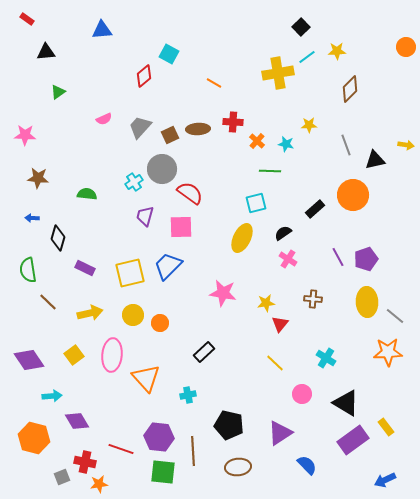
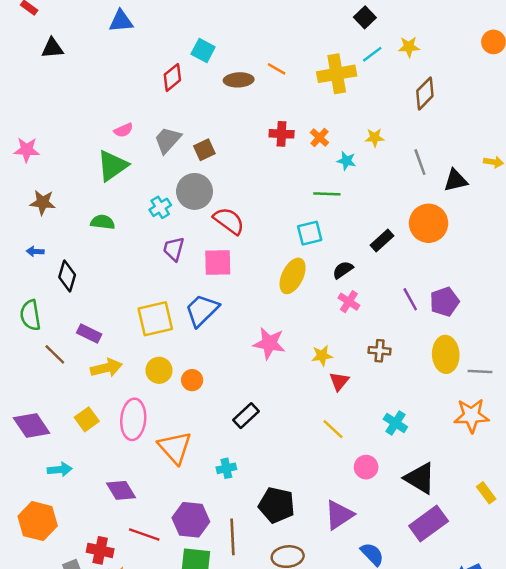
orange line: (214, 83) -> (277, 69), moved
green triangle: (58, 92) -> (112, 166), moved, size x1.8
brown ellipse: (198, 129) -> (239, 80), moved
orange cross: (257, 141) -> (319, 138), moved
purple rectangle: (85, 268) -> (89, 334), moved
gray line: (395, 316) -> (480, 372), turned -36
purple diamond: (77, 421) -> (121, 490), moved
yellow rectangle: (386, 427) -> (486, 493), moved

